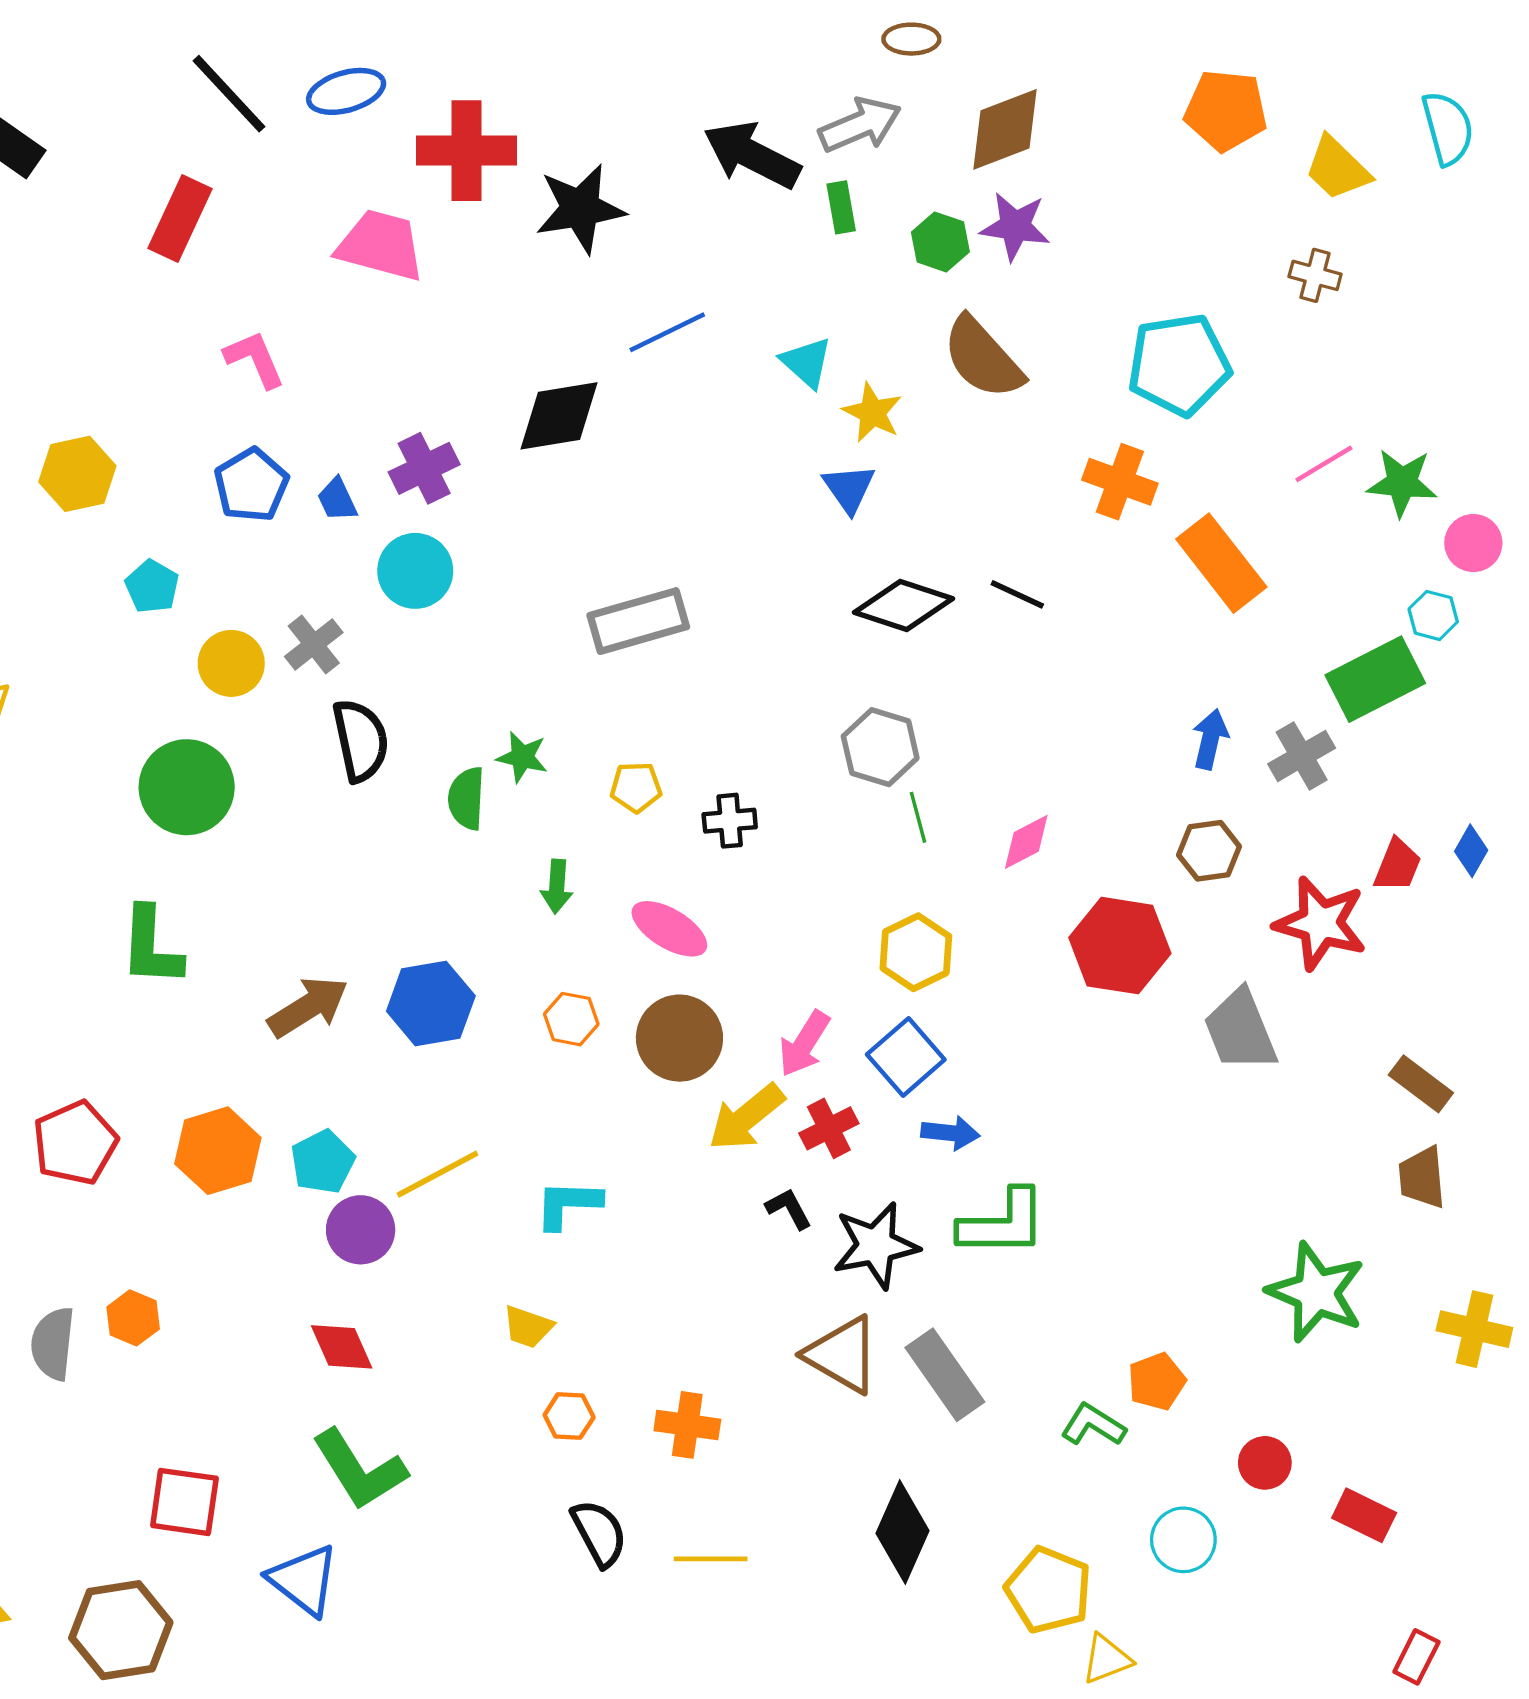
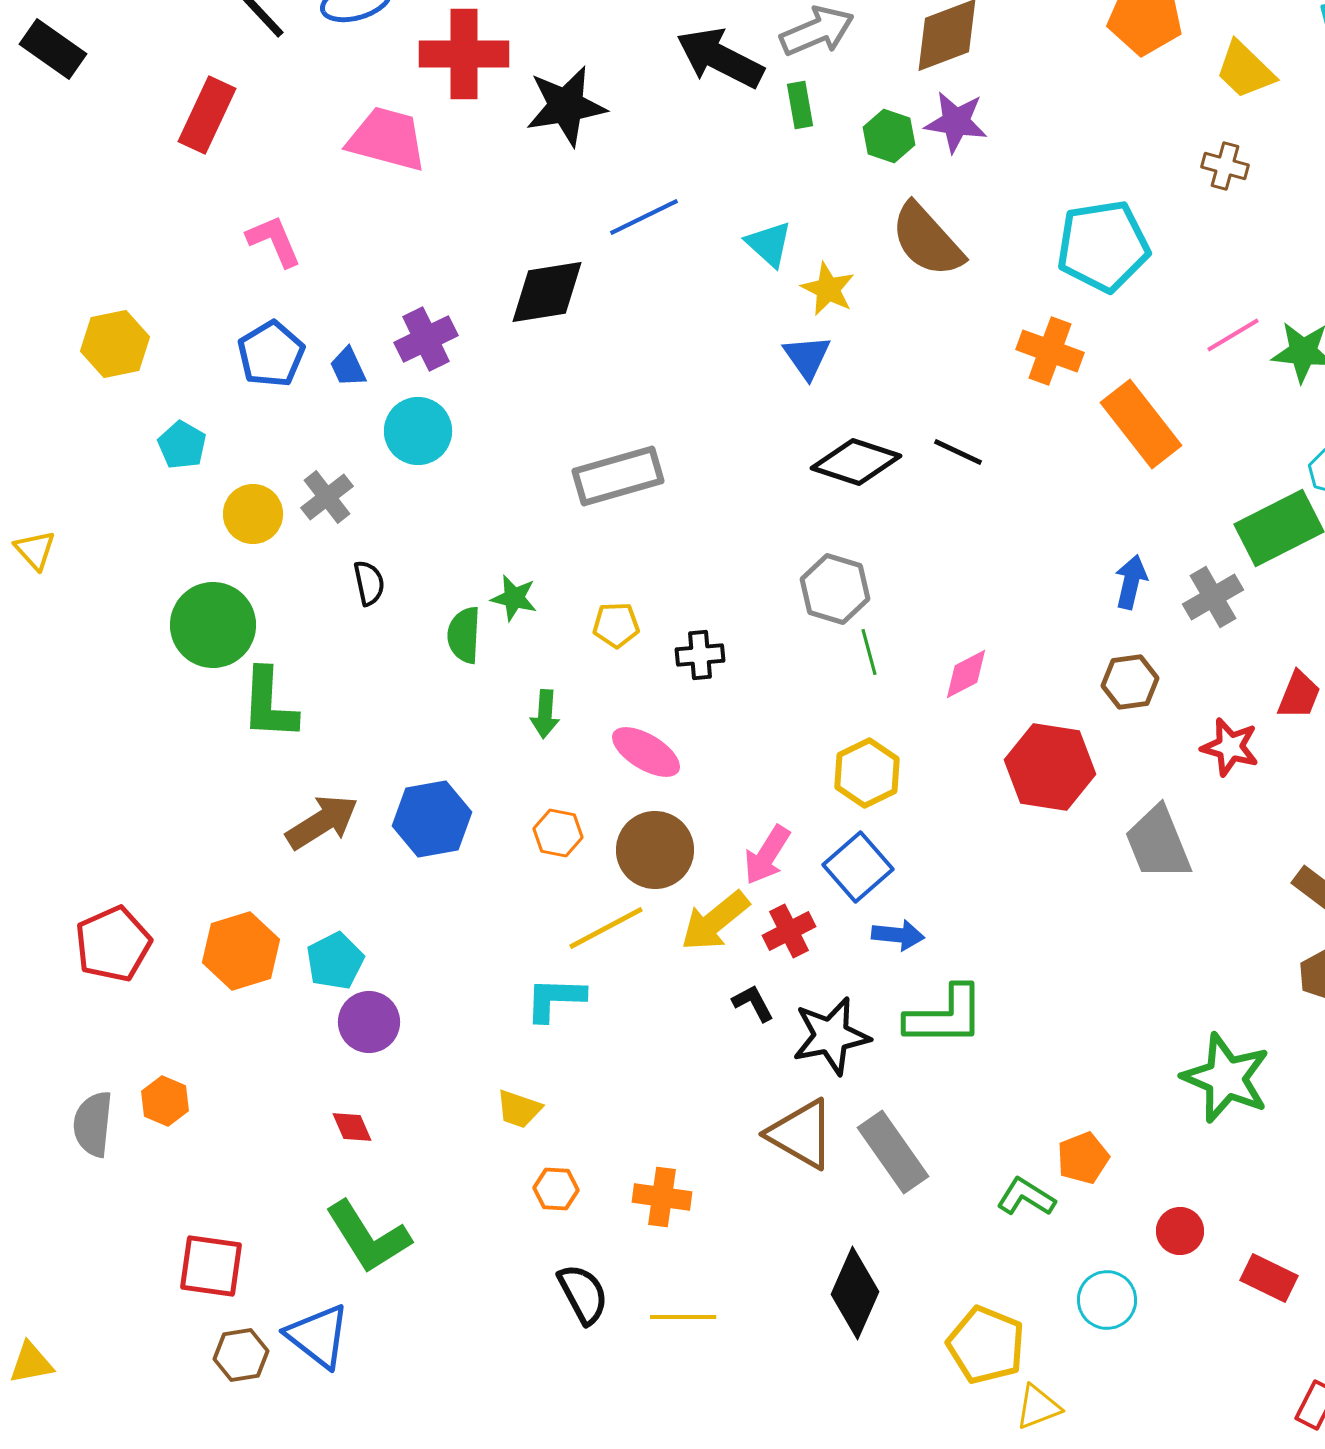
black semicircle: (361, 740) -> (369, 583), size x0.6
red star: (1321, 923) -> (1230, 747), size x0.7
green L-shape: (151, 947) -> (269, 704), moved
yellow line: (438, 1174) -> (606, 928), moved
red diamond: (342, 1347) -> (352, 1127), size x0.7
brown hexagon: (121, 1630) -> (241, 1355), moved, size x0.6

